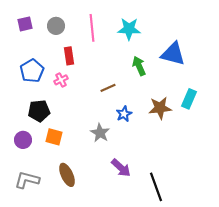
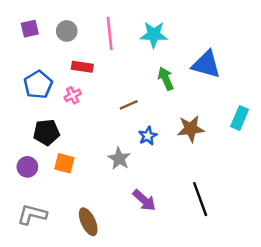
red rectangle: (69, 56) -> (82, 67), turned -72
cyan rectangle: (189, 99) -> (240, 118), moved
brown ellipse: (67, 175) -> (88, 222), moved
black line: (156, 187) -> (200, 199), moved

